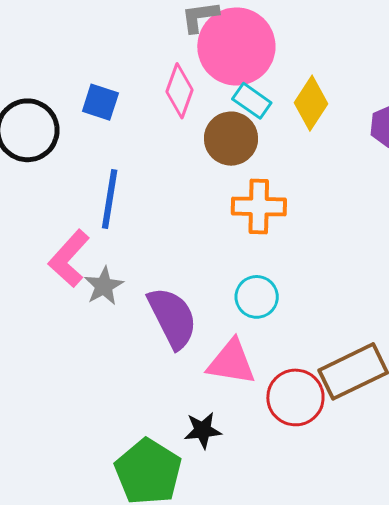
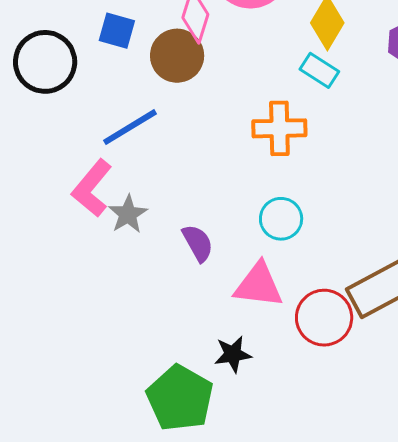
cyan rectangle: (252, 101) -> (319, 70), moved
brown circle: (231, 139) -> (177, 56), moved
blue line: (110, 199) -> (130, 127), turned 52
purple semicircle: (172, 318) -> (198, 243), size x0.6

